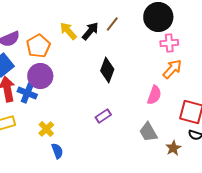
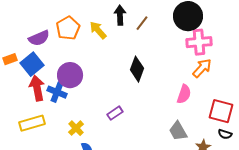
black arrow: (90, 31) -> (120, 15), moved, turned -42
pink cross: (169, 43) -> (199, 42), size x1.4
orange pentagon: (38, 46) -> (68, 28), moved
purple rectangle: (103, 116) -> (115, 113), moved

